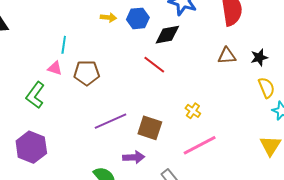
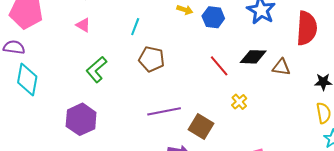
black diamond: (167, 35) -> (253, 57), moved
brown triangle: (227, 56) -> (281, 67), moved
pink triangle: (55, 68) -> (83, 25), moved
yellow cross: (193, 111) -> (239, 102), moved

